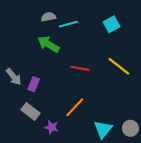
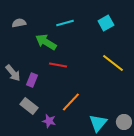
gray semicircle: (48, 17) -> (19, 23), moved
red line: (80, 68) -> (58, 65), moved

